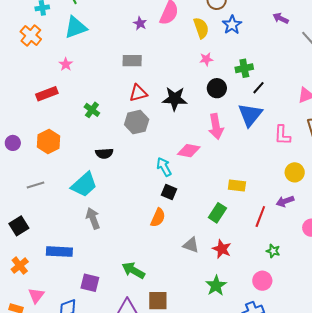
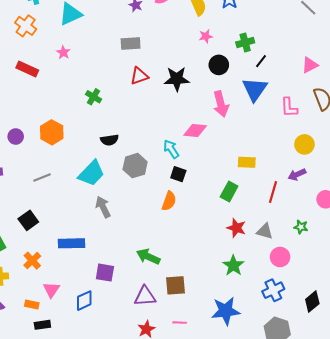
red rectangle: (47, 94) -> (27, 69), moved, turned 50
gray hexagon: (137, 122) -> (135, 166), moved
gray triangle: (191, 245) -> (265, 231), moved
green star: (273, 251) -> (301, 227), moved

